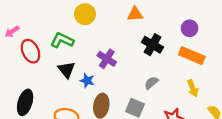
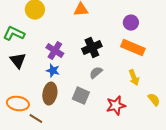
black cross: (152, 45) -> (92, 48), moved, turned 36
blue star: (87, 81) -> (53, 71), moved

